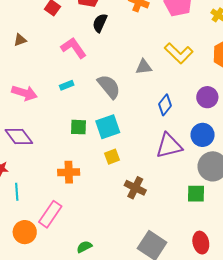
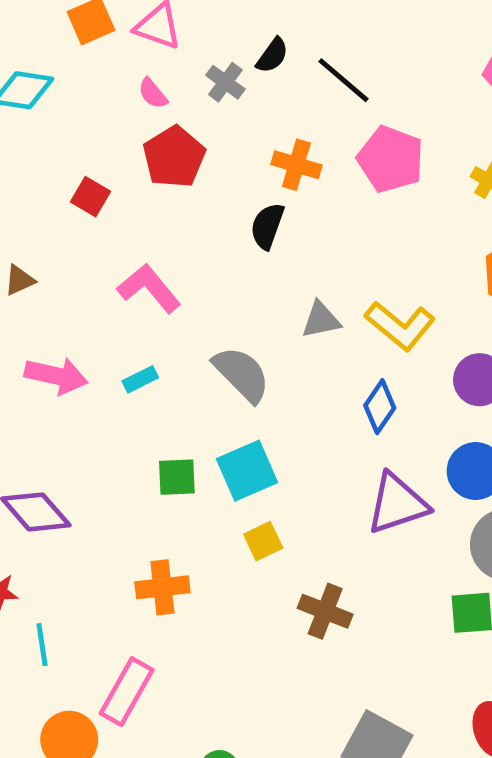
black semicircle: (100, 23) -> (267, 226), moved
yellow L-shape: (179, 53) -> (400, 326), moved
pink arrow: (24, 93) -> (56, 376), moved

